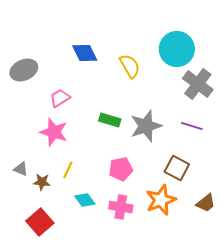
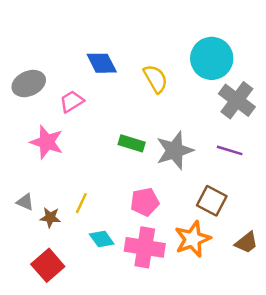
pink trapezoid: (60, 98) -> (72, 101), moved
pink star: (54, 132) -> (47, 142), moved
pink cross: (121, 207) -> (145, 247), size x1.4

